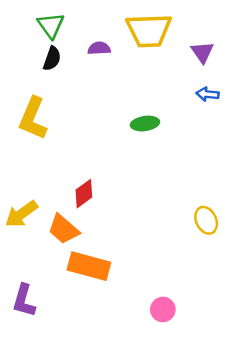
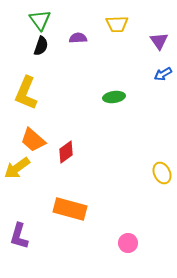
yellow trapezoid: (149, 31) -> (117, 24), size x0.6
blue arrow: (207, 94) -> (163, 74), turned -36
orange trapezoid: (63, 229) -> (33, 140), moved

